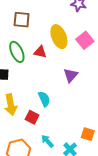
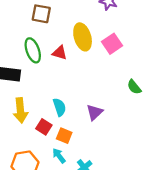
purple triangle: (71, 75) -> (95, 112), moved
orange square: (88, 134) -> (64, 136), moved

